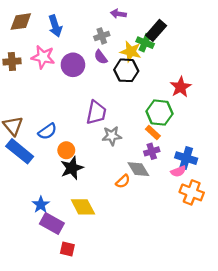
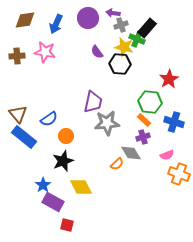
blue arrow: (55, 26) -> (56, 24), turned 42
gray cross: (102, 36) -> (121, 25), moved
purple circle: (73, 65) -> (88, 18), moved
gray star: (112, 136) -> (107, 123), size x1.4
blue cross: (186, 158) -> (174, 122), moved
black star: (72, 168) -> (63, 161), moved

